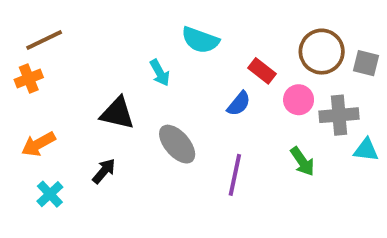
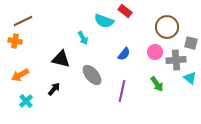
gray square: (366, 63) -> (191, 43), moved
red rectangle: (262, 71) -> (125, 11), moved
orange cross: (29, 79) -> (15, 41), turned 32
cyan triangle: (366, 150) -> (190, 78), turned 32

